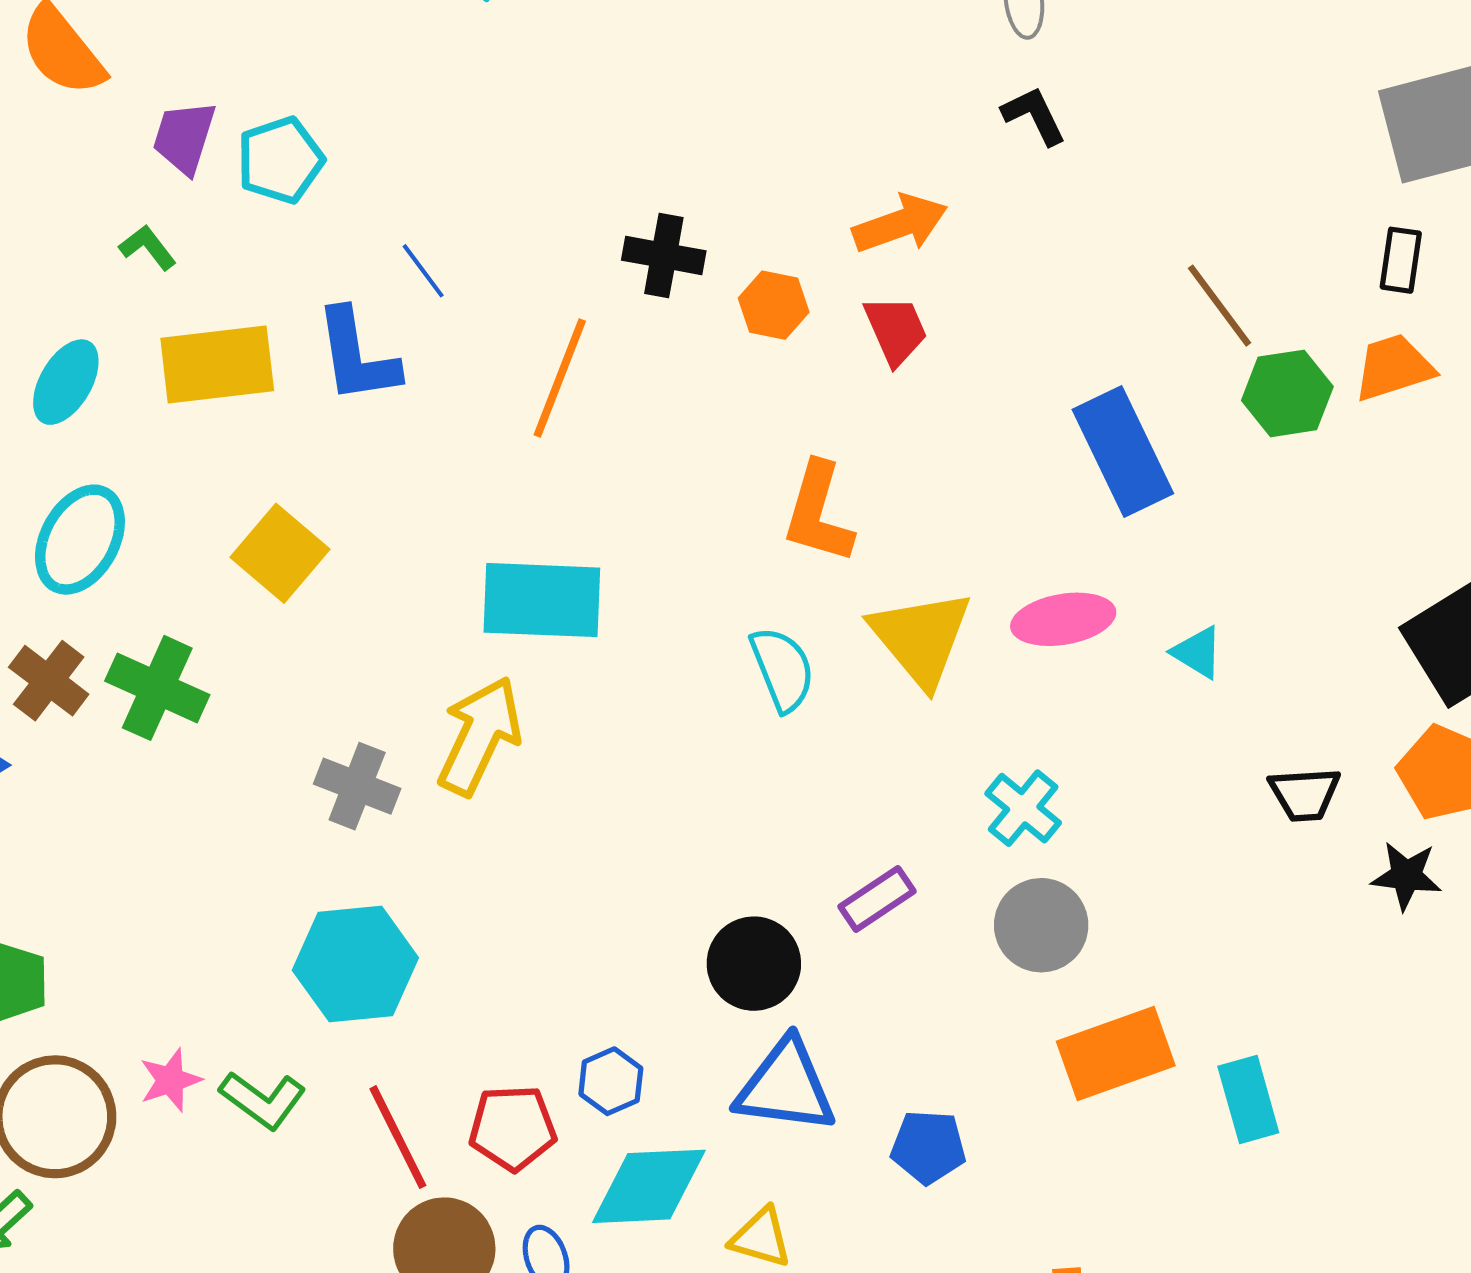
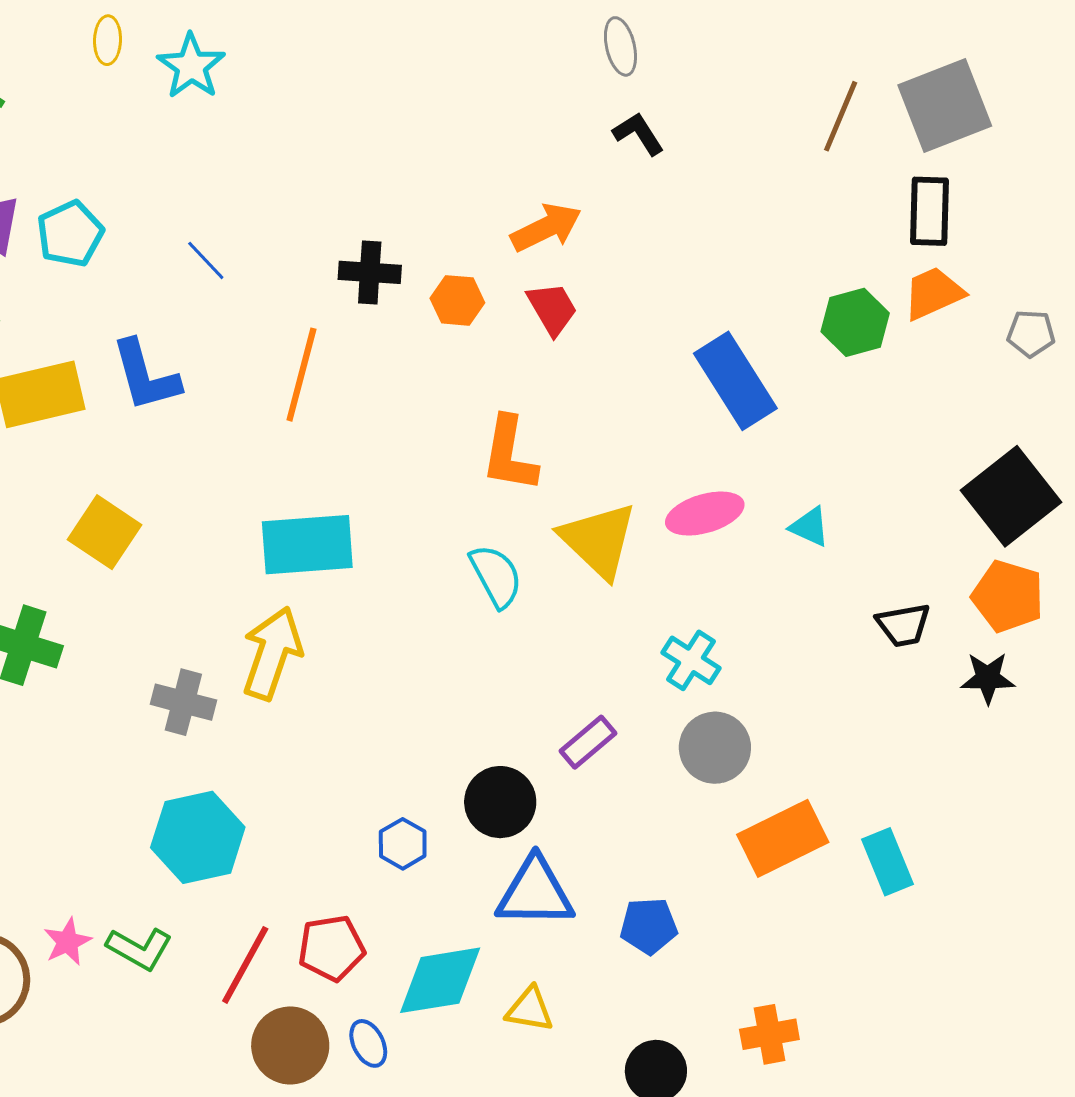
black rectangle: (1401, 260) -> (929, 211), size x1.4
blue line: (423, 271) -> (206, 260), moved
brown line: (1219, 306) -> (841, 116), moved, turned 66
blue hexagon: (611, 1081) -> (403, 844), moved
red line: (398, 1137) -> (245, 965), turned 62

